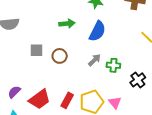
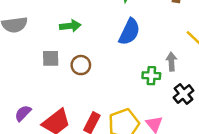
green arrow: (67, 24) -> (70, 26), moved
gray arrow: (95, 60) -> (171, 62), moved, turned -48

